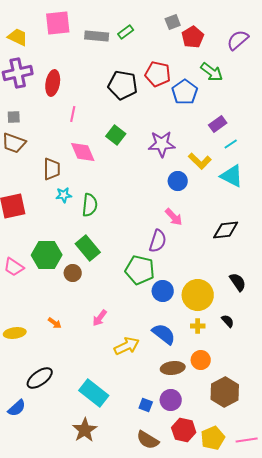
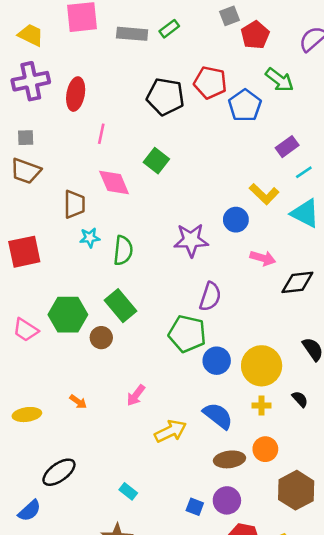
purple star: (162, 144) -> (191, 240), moved
pink arrow: (174, 217) -> (263, 258), moved, turned -30
cyan rectangle: (94, 393) -> (128, 491), size x0.5

